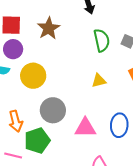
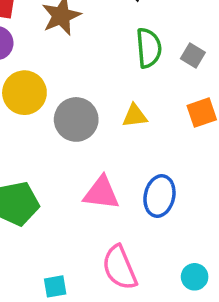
gray circle: (53, 110) -> (76, 119), moved

